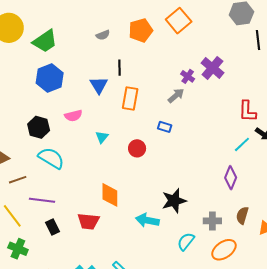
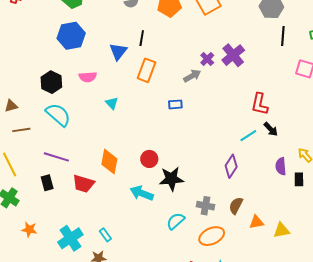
blue rectangle: (165, 127) -> (175, 104), turned -32
cyan triangle: (102, 137) -> (112, 103), turned -32
red circle: (137, 148) -> (149, 159), moved
purple line: (42, 200) -> (56, 157), moved

